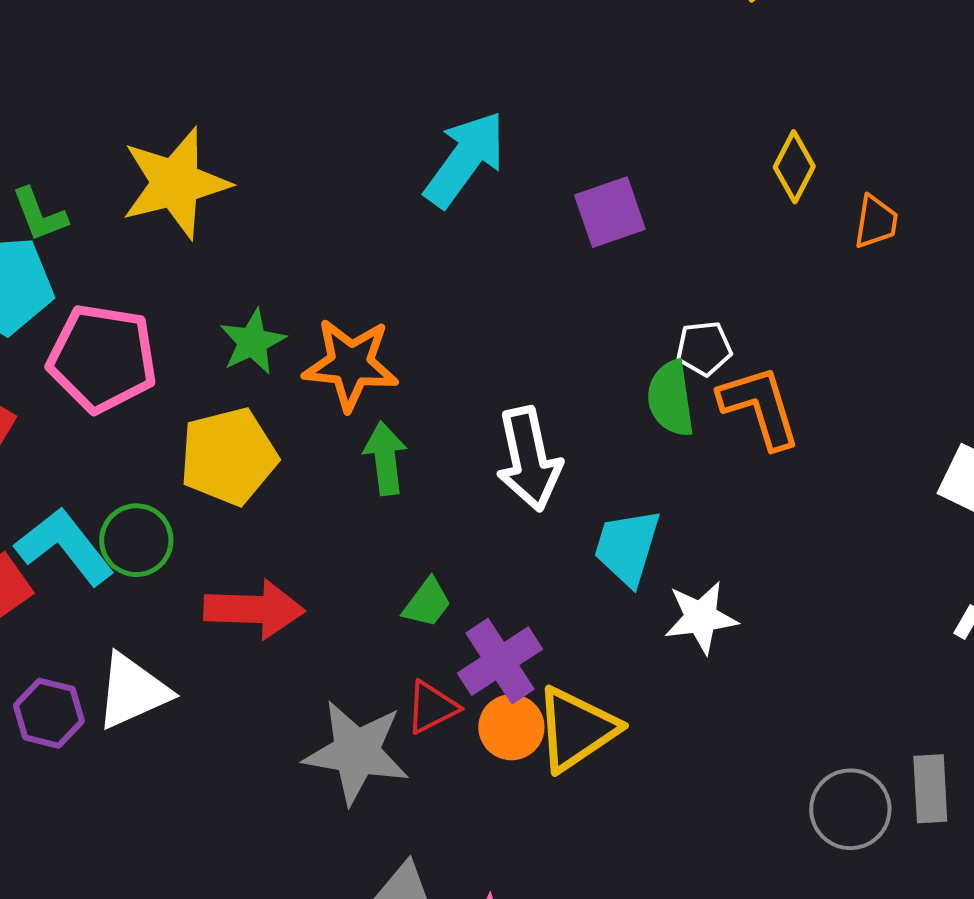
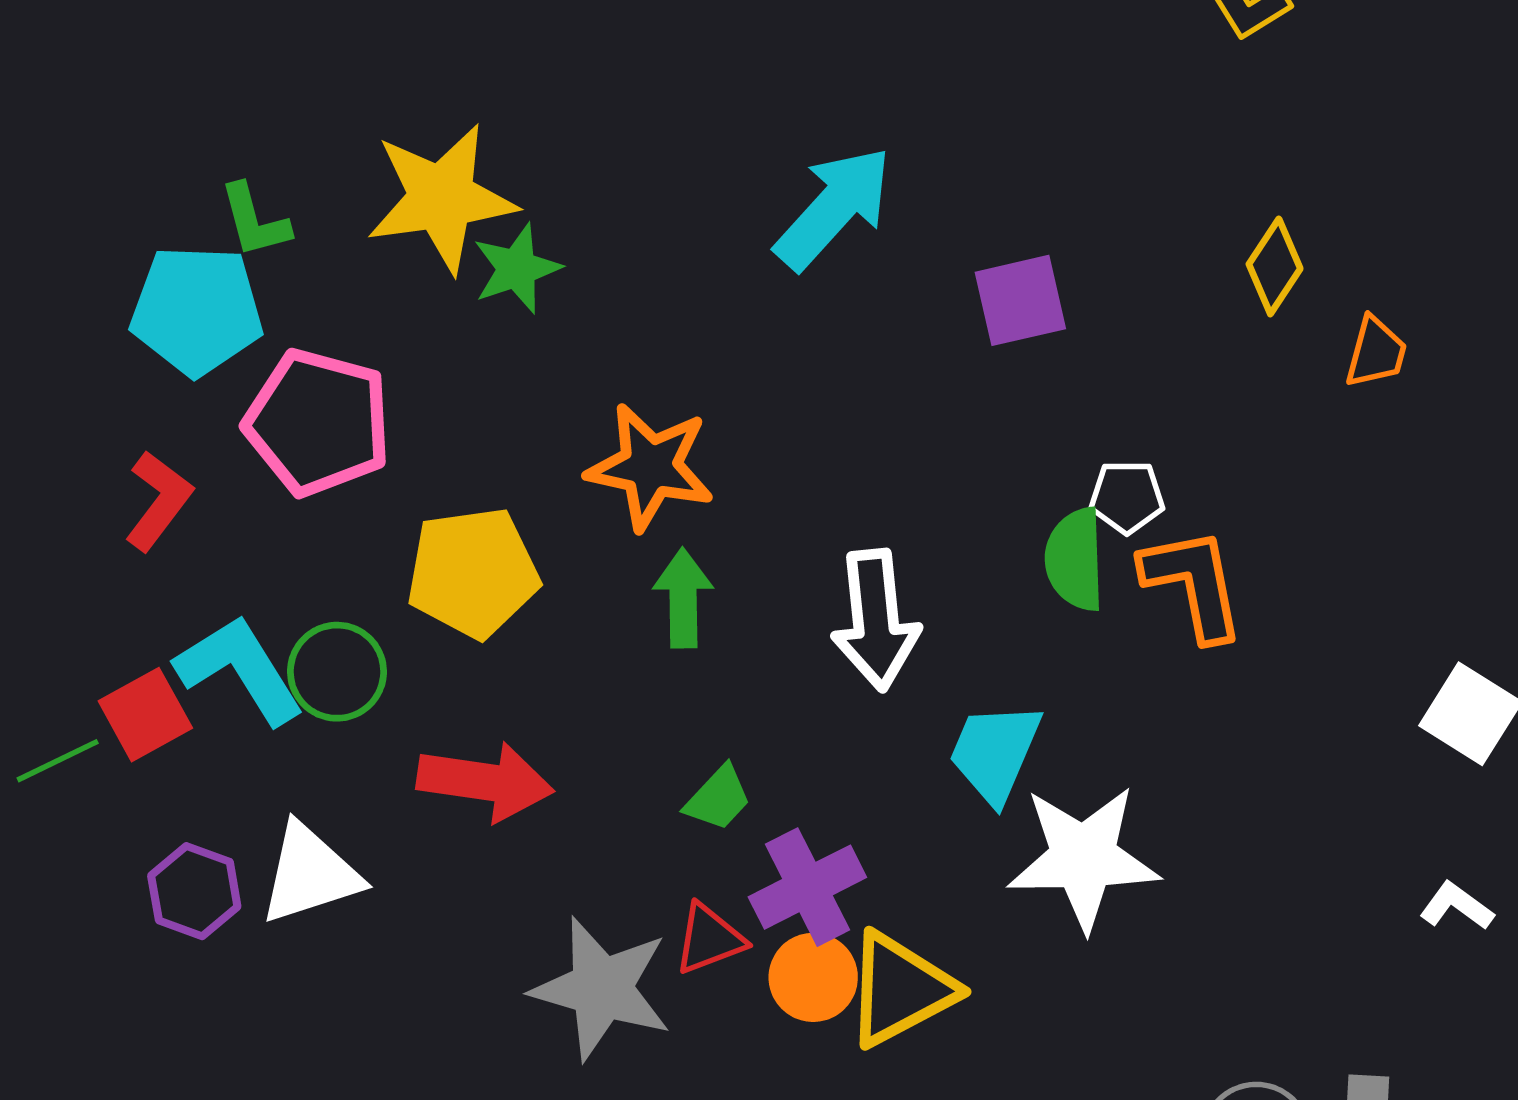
green star: (253, 342) -> (517, 269), moved
white star: (701, 617) -> (1083, 858), size x1.5

